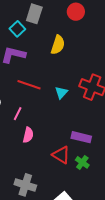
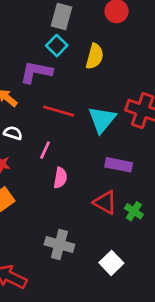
cyan square: (17, 29) -> (57, 46), moved
cyan triangle: (61, 93) -> (102, 120), size x1.6
purple rectangle: (81, 137) -> (119, 165), moved

